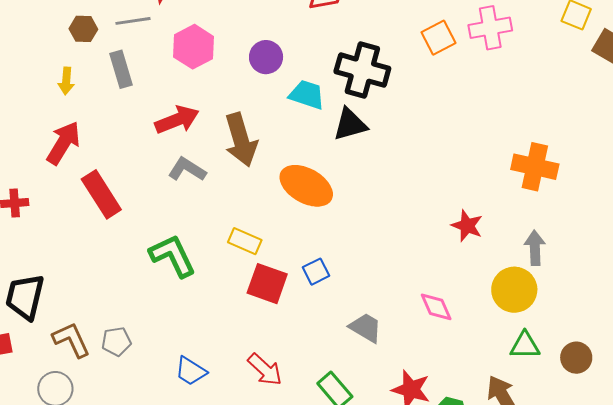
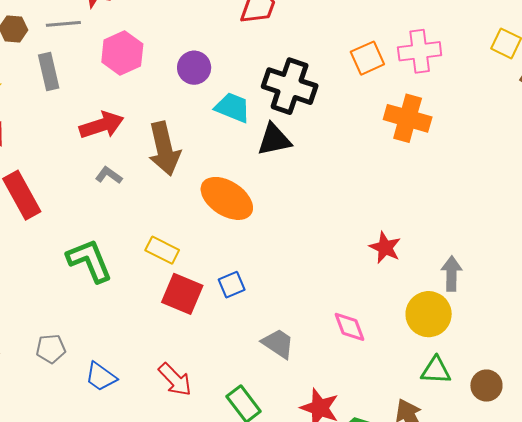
orange cross: (535, 167) -> (408, 118), moved
gray L-shape: (187, 169) -> (109, 175), size x0.7
gray pentagon: (116, 341) -> (51, 349), moved

